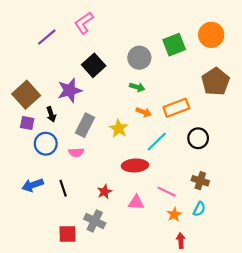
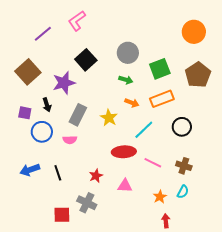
green square: (174, 45) -> (160, 69), moved
brown square: (26, 95) -> (28, 72), moved
pink line: (167, 192) -> (153, 163), moved

